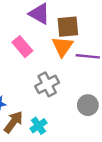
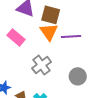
brown square: (68, 27) -> (51, 15), turned 30

